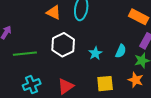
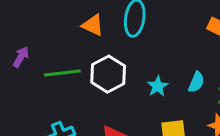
green line: (25, 54) -> (62, 73), moved

